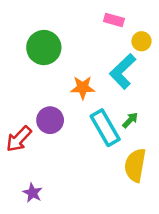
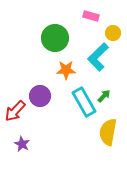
green circle: (44, 48) -> (55, 38), moved
purple star: (33, 193) -> (22, 144), moved

